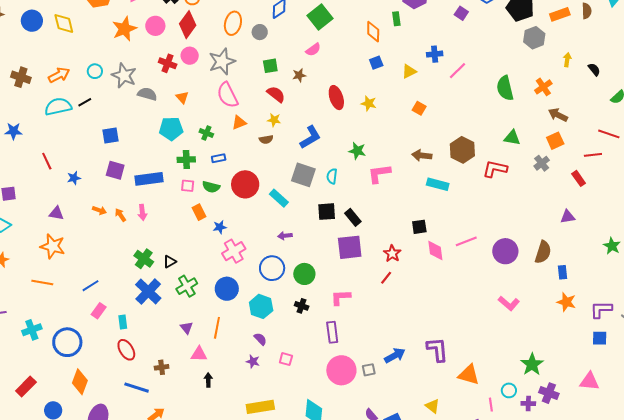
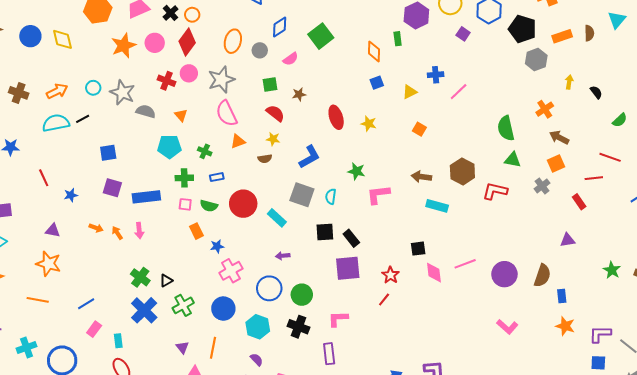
pink semicircle: (313, 50) -> (291, 59), moved
green semicircle: (505, 88) -> (506, 128), moved
black cross: (302, 306) -> (298, 327), size x1.5

